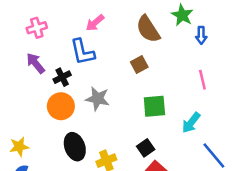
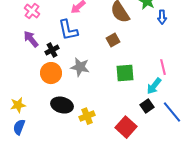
pink cross: (37, 28) -> (32, 11), turned -35
pink line: (202, 80) -> (163, 67), moved
black ellipse: (75, 147) -> (62, 105), turned -55
black square: (146, 148) -> (147, 106), moved

